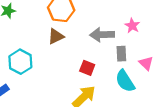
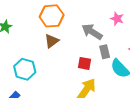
gray arrow: (102, 35) -> (92, 32), turned 45
gray rectangle: (121, 54) -> (105, 52), moved

